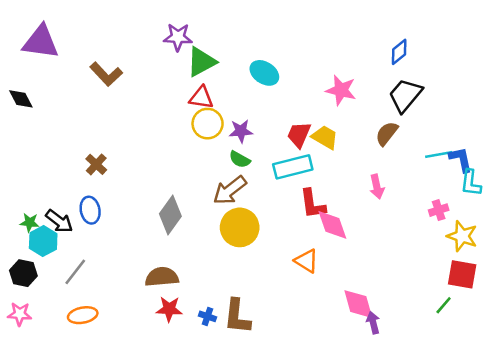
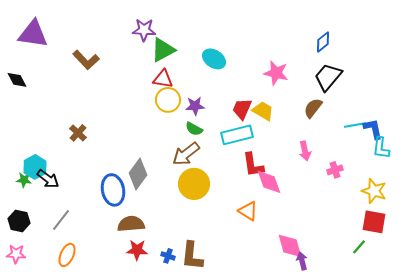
blue ellipse: (90, 210) -> (113, 190), moved, size x1.4
pink cross: (439, 210) -> (335, 170), moved
cyan hexagon: (43, 241) -> (35, 167), moved
orange ellipse: (83, 315) -> (67, 255), turned -55

